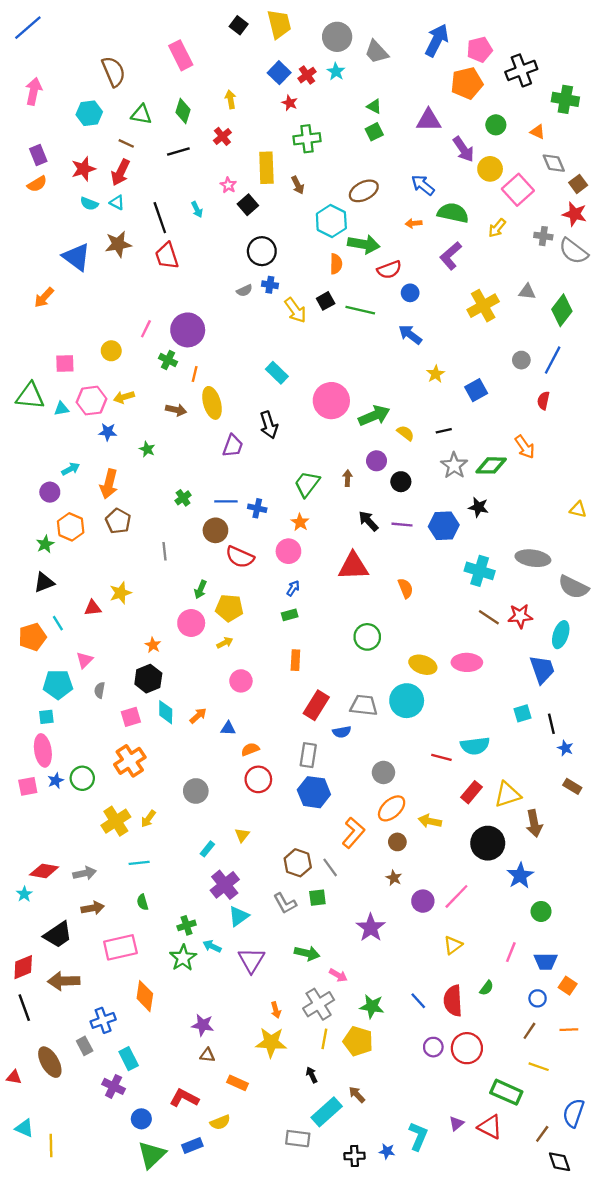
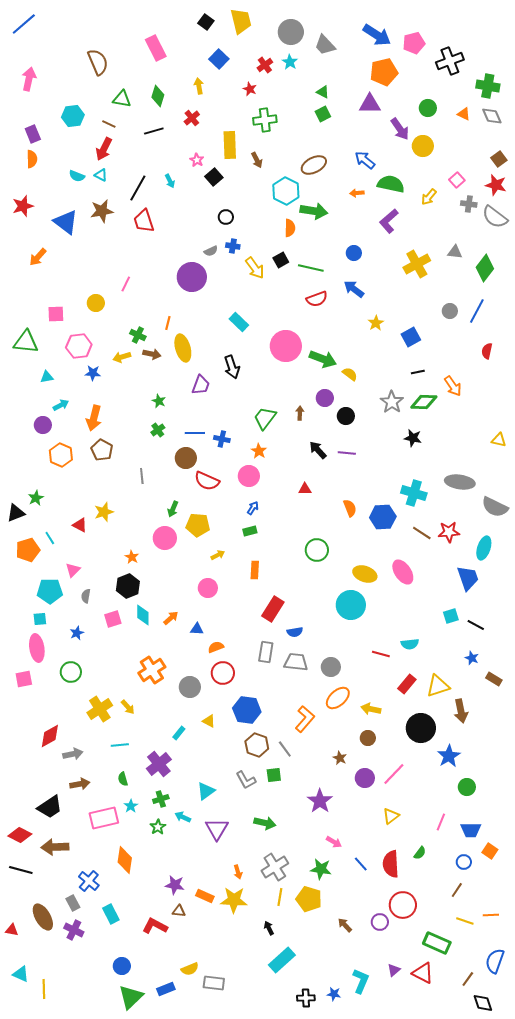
blue arrow: (437, 40) -> (377, 35), turned 96
blue square: (279, 73) -> (219, 59), moved
orange pentagon: (467, 83) -> (384, 72), moved
cyan hexagon: (89, 113) -> (73, 116), moved
gray diamond: (554, 163) -> (492, 116), moved
red star: (83, 169) -> (23, 206), moved
orange semicircle: (37, 184) -> (32, 159), turned -60
pink square: (518, 190) -> (457, 180), moved, size x0.6
black line: (160, 218) -> (138, 188), turned 48
black circle: (262, 251) -> (226, 217), size x0.6
red semicircle: (389, 270) -> (317, 299), moved
purple circle: (188, 330) -> (192, 277), moved
green cross: (168, 360) -> (138, 335), moved
yellow arrow: (124, 397) -> (122, 357), moved
red semicircle: (543, 401) -> (487, 351), moved
cyan triangle: (61, 409) -> (47, 377), moved
green arrow: (374, 416) -> (323, 359), turned 44
black line: (444, 431) -> (418, 372), moved
green star: (147, 449) -> (159, 401), moved
blue hexagon: (444, 526) -> (383, 517), moved
green star: (45, 544) -> (36, 498), moved
red triangle: (353, 566) -> (305, 489), size x0.5
black triangle: (44, 582) -> (16, 513), moved
red triangle: (93, 608) -> (80, 525), turned 35
yellow arrow: (225, 643) -> (218, 555), moved
pink ellipse: (467, 662) -> (403, 572), turned 55
gray trapezoid: (364, 705) -> (296, 662), moved
black line: (551, 724) -> (476, 625), turned -48
cyan semicircle: (475, 746) -> (410, 644), size x0.7
blue star: (565, 748) -> (472, 658), moved
orange cross: (130, 761) -> (152, 670), moved
blue star: (56, 781) -> (77, 633), moved
gray circle: (196, 791) -> (190, 687), moved
blue hexagon: (314, 792) -> (247, 710), moved
yellow arrow: (148, 819) -> (128, 707), turned -77
yellow triangle: (242, 835) -> (209, 721), turned -40
brown circle: (397, 842) -> (368, 738), moved
red diamond: (44, 871) -> (50, 736), moved, turned -40
purple cross: (225, 885) -> (159, 764), moved
cyan star: (24, 894) -> (131, 806), moved
green star: (183, 958) -> (158, 827), size x0.7
red diamond: (23, 967) -> (20, 835), turned 50
pink arrow: (338, 975) -> (334, 842), moved
black line: (24, 1008) -> (21, 870), turned -55
blue cross: (103, 1020) -> (89, 881), turned -30
orange line: (569, 1030) -> (491, 915), moved
purple circle: (433, 1047) -> (380, 922), moved
orange rectangle: (237, 1083) -> (205, 896), moved
purple cross: (114, 1086) -> (74, 930), moved
brown arrow: (357, 1095) -> (345, 925), moved
red L-shape: (184, 1098) -> (155, 926), moved
gray rectangle: (298, 1139) -> (214, 983), moved

